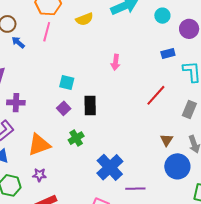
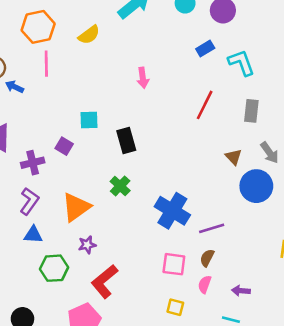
purple square: (64, 108) -> (64, 146), moved

